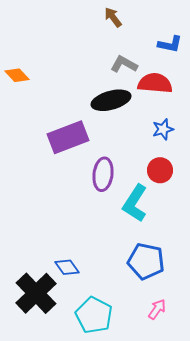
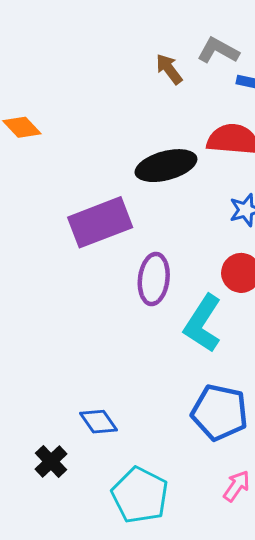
brown arrow: (113, 17) -> (169, 69), moved
gray L-shape: (124, 64) -> (218, 51), moved
black cross: (36, 293) -> (51, 461), size x0.5

